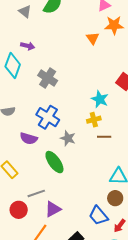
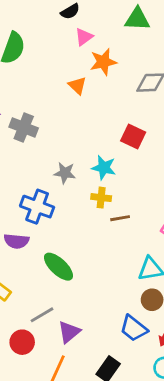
gray cross: (48, 78) -> (24, 127), moved
yellow cross: (94, 120) -> (101, 198), turned 32
gray star: (68, 138) -> (65, 173), moved

